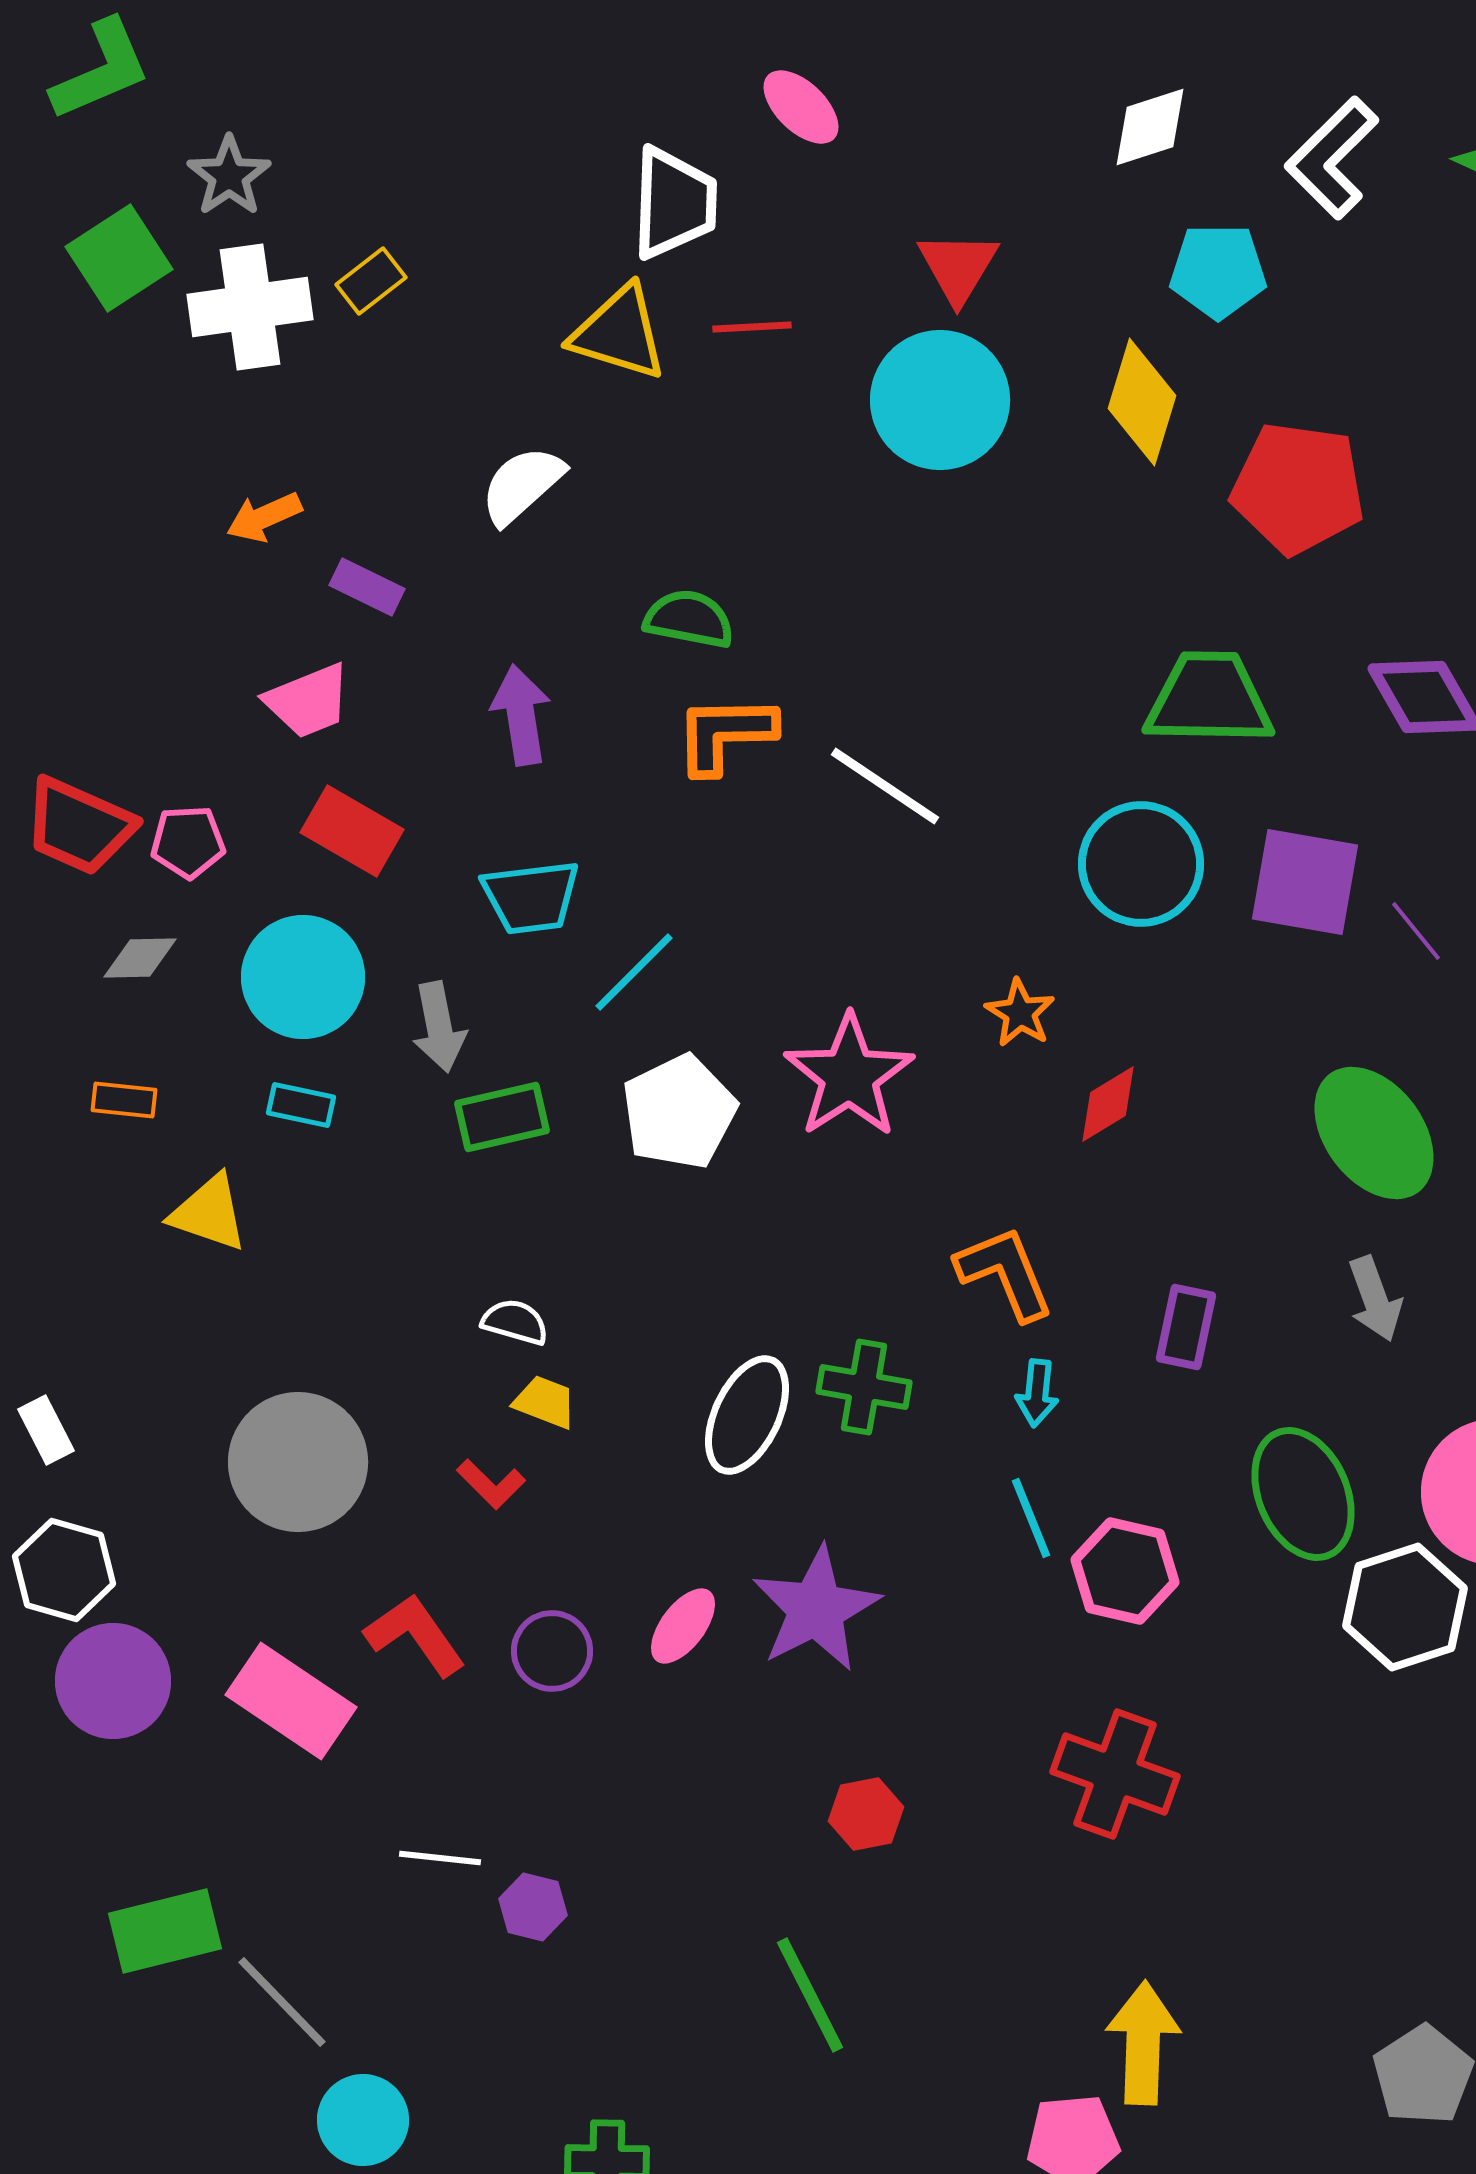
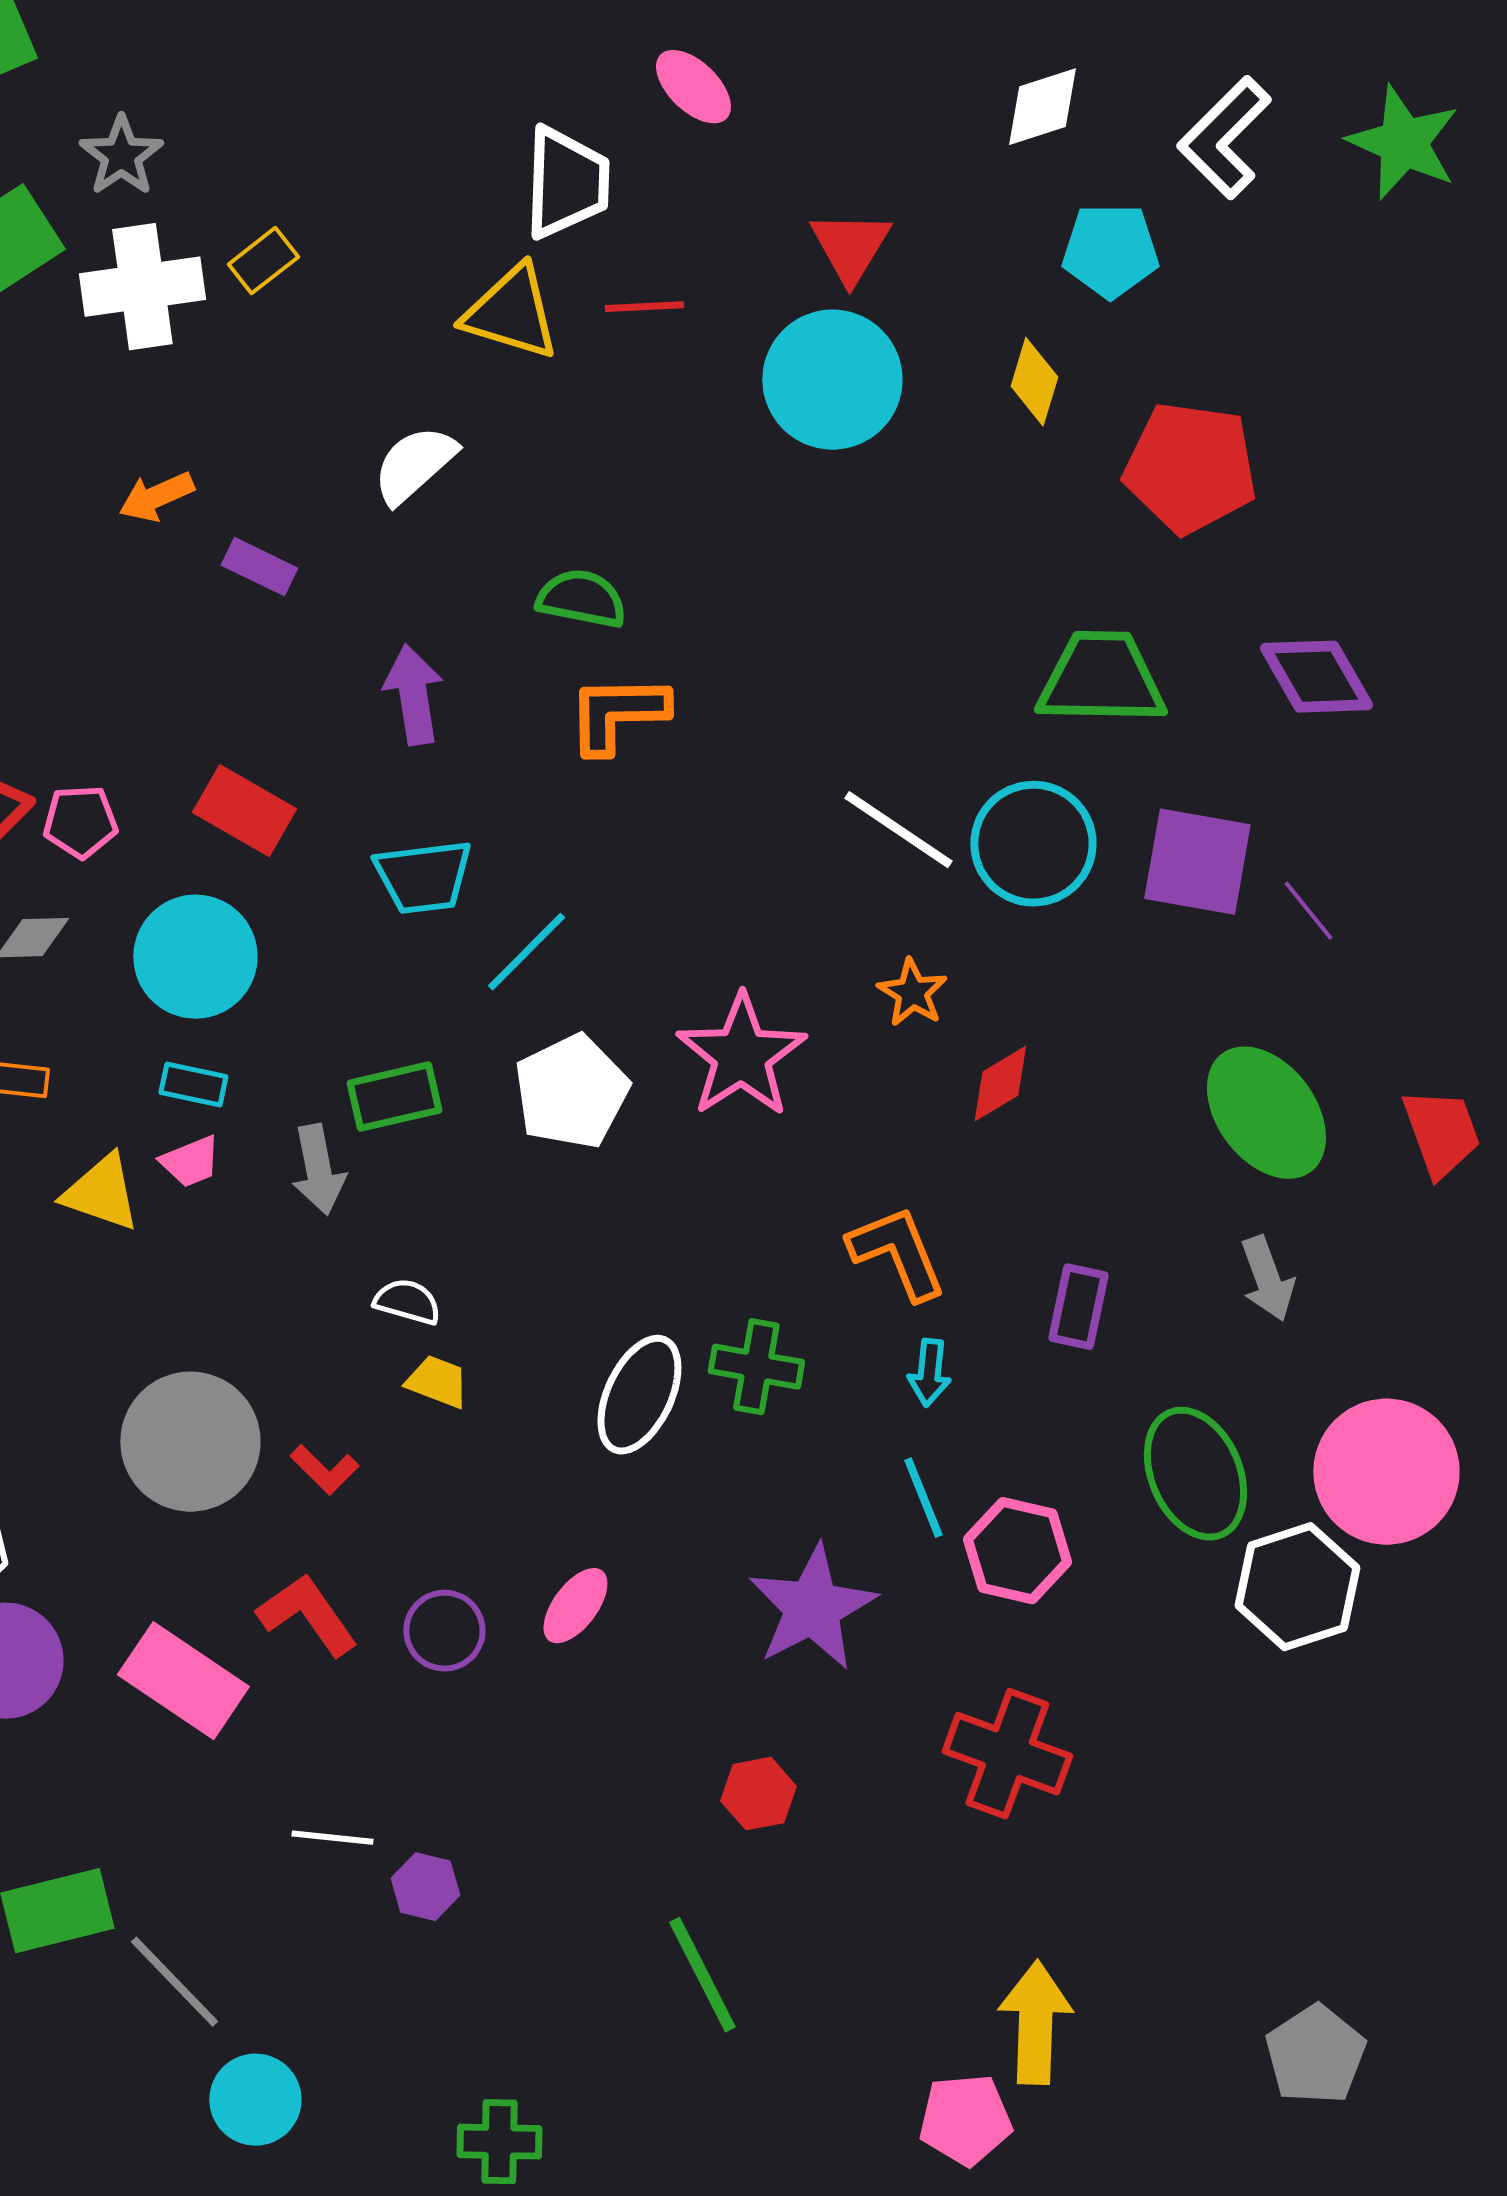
yellow diamond: (1142, 402) -> (1034, 382), size x0.7
pink trapezoid: (308, 701) -> (190, 1162), moved, size x0.7
white line: (885, 786) -> (898, 830), moved
gray arrow: (439, 1027) -> (318, 1170), moved
red L-shape: (491, 1484) -> (324, 1470), moved
purple star: (816, 1609) -> (812, 1608), moved

